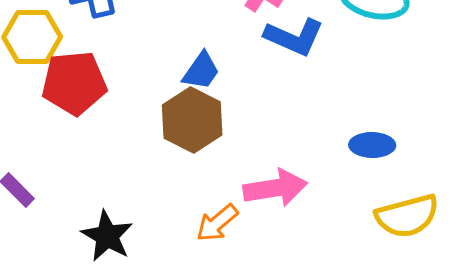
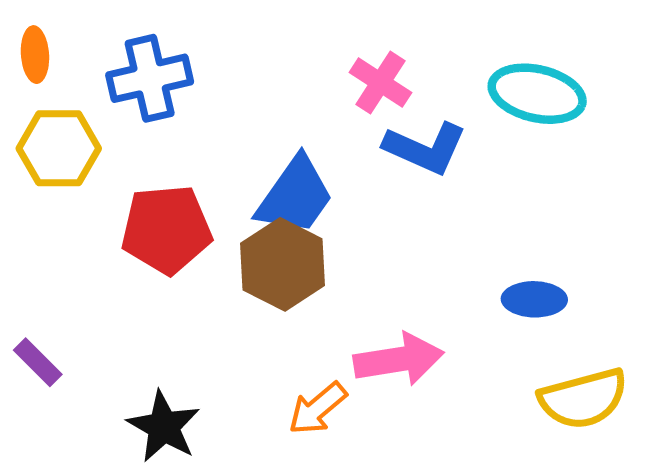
blue trapezoid: (201, 71) -> (295, 196), size x1.5
red pentagon: (74, 83) -> (166, 229), moved

